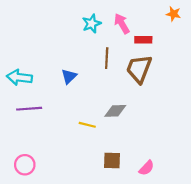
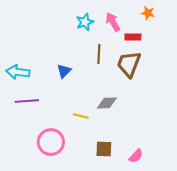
orange star: (173, 14) -> (148, 13), moved
pink circle: (25, 165) -> (51, 142), moved, size x1.4

